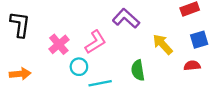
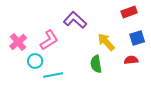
green semicircle: (138, 70) -> (96, 64), moved

